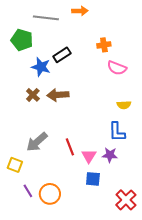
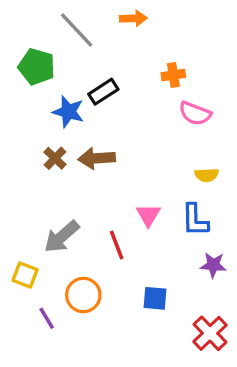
gray line: (46, 18) -> (77, 30), turned 40
purple star: (110, 155) -> (213, 265), moved
pink triangle: (89, 156) -> (148, 215), moved
orange circle: (50, 194) -> (83, 295), moved

